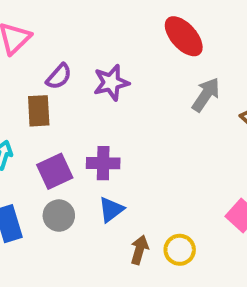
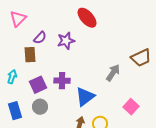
red ellipse: (184, 36) -> (87, 18), moved
gray arrow: (206, 95) -> (113, 73), moved
blue triangle: (111, 209) -> (85, 97), moved, size x1.5

